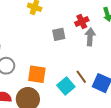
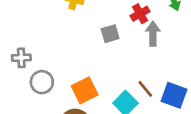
orange square: (37, 74) -> (85, 90), turned -30

